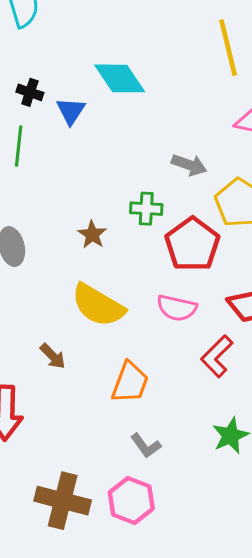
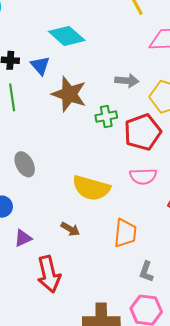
brown star: (92, 235) -> (69, 94), moved, size x1.8
red pentagon: (192, 244) -> (143, 132), turned 30
gray L-shape: (146, 446) -> (146, 272), turned 70

